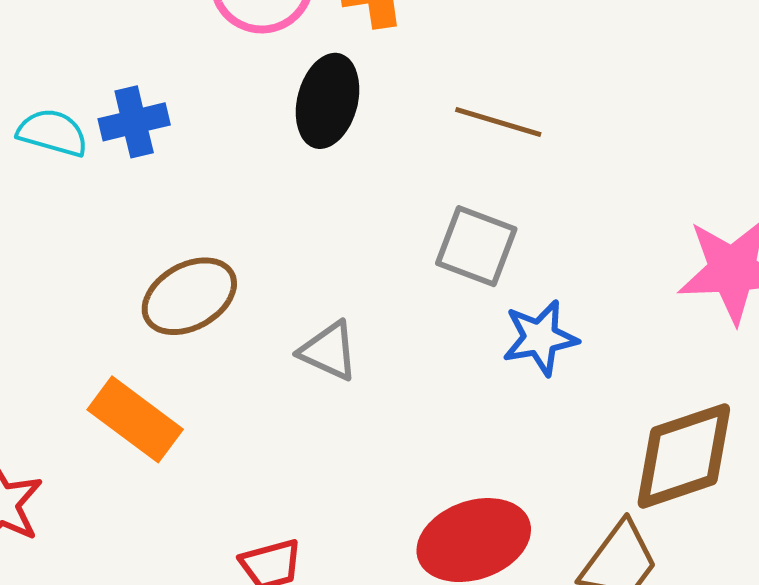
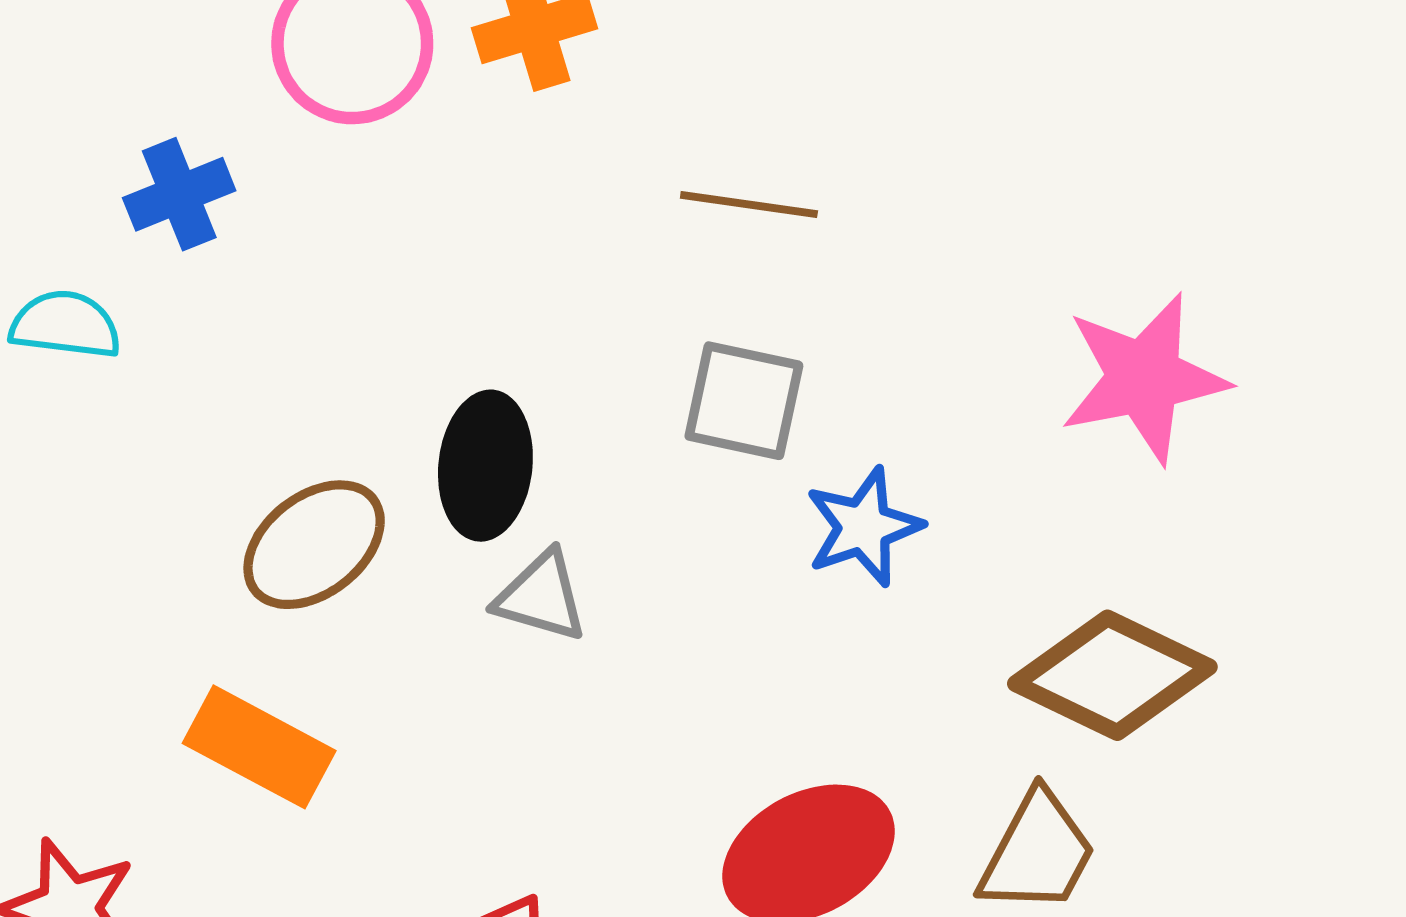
black ellipse: (328, 101) -> (485, 466), moved
blue cross: (134, 122) -> (179, 194), moved
brown diamond: (684, 456) -> (1112, 675), turned 53

